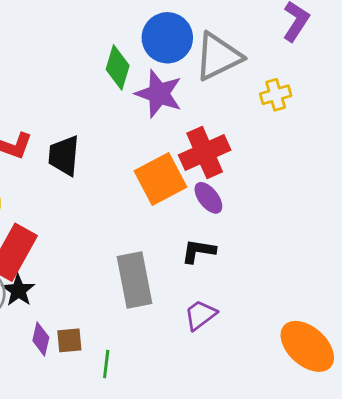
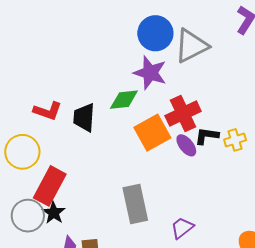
green diamond: (118, 67) -> (124, 100), moved, turned 68
yellow cross: (276, 95) -> (235, 140), moved
black L-shape: (198, 251) -> (207, 136), moved

